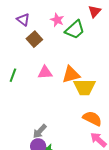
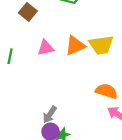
yellow trapezoid: (85, 87) -> (101, 45), moved

